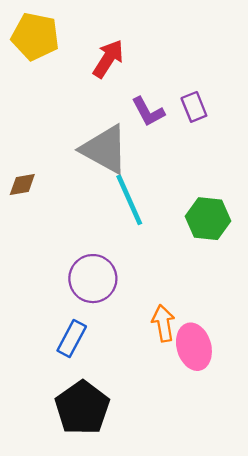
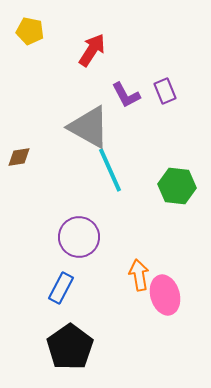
yellow pentagon: (35, 36) -> (30, 31), size x0.7

